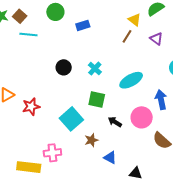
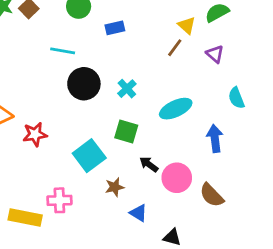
cyan line: (28, 35) -> (63, 51), moved
black circle: (64, 67) -> (84, 84), size x1.5
pink circle: (142, 117) -> (177, 178), moved

